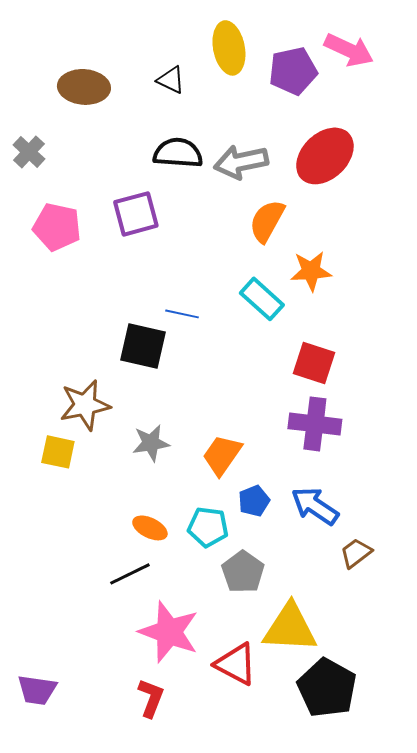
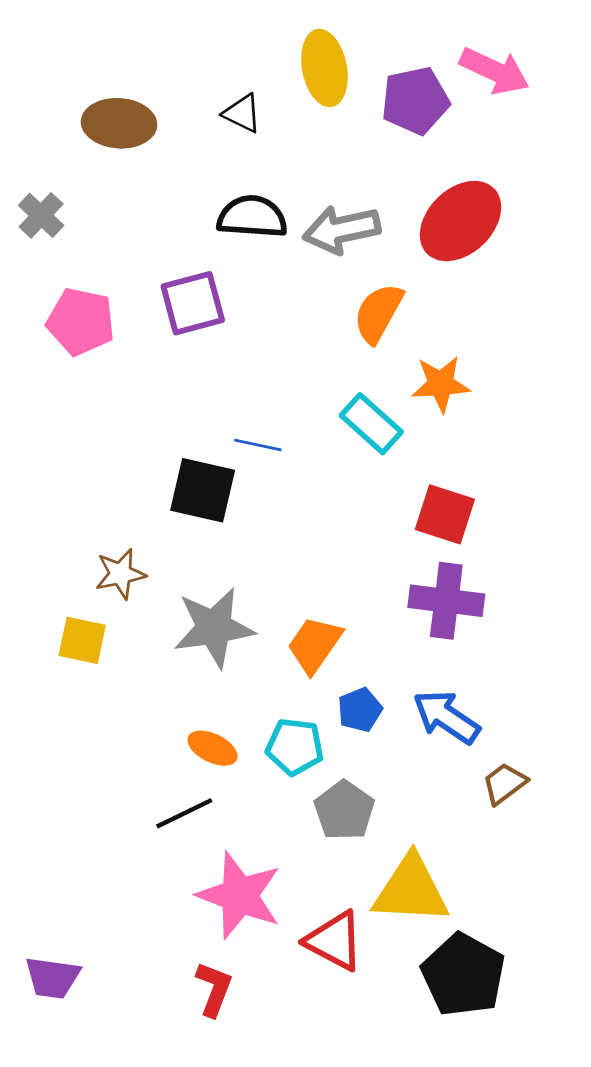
brown star: (85, 405) -> (120, 574), size x0.7
gray star: (151, 443) -> (214, 628), size x1.5

